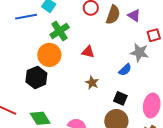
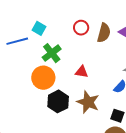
black hexagon: (36, 77) -> (58, 101), moved
brown star: (92, 83) -> (88, 102), size x1.6

